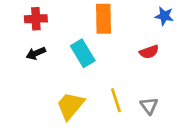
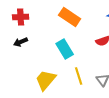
orange rectangle: (104, 19) -> (70, 17), turned -55
cyan rectangle: (83, 53) -> (65, 49), moved

